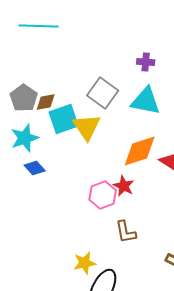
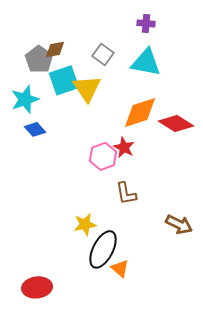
gray square: (103, 93) -> (103, 54), size x0.7
gray pentagon: (24, 98) -> (39, 59), moved
brown diamond: (46, 102) -> (55, 49), moved

